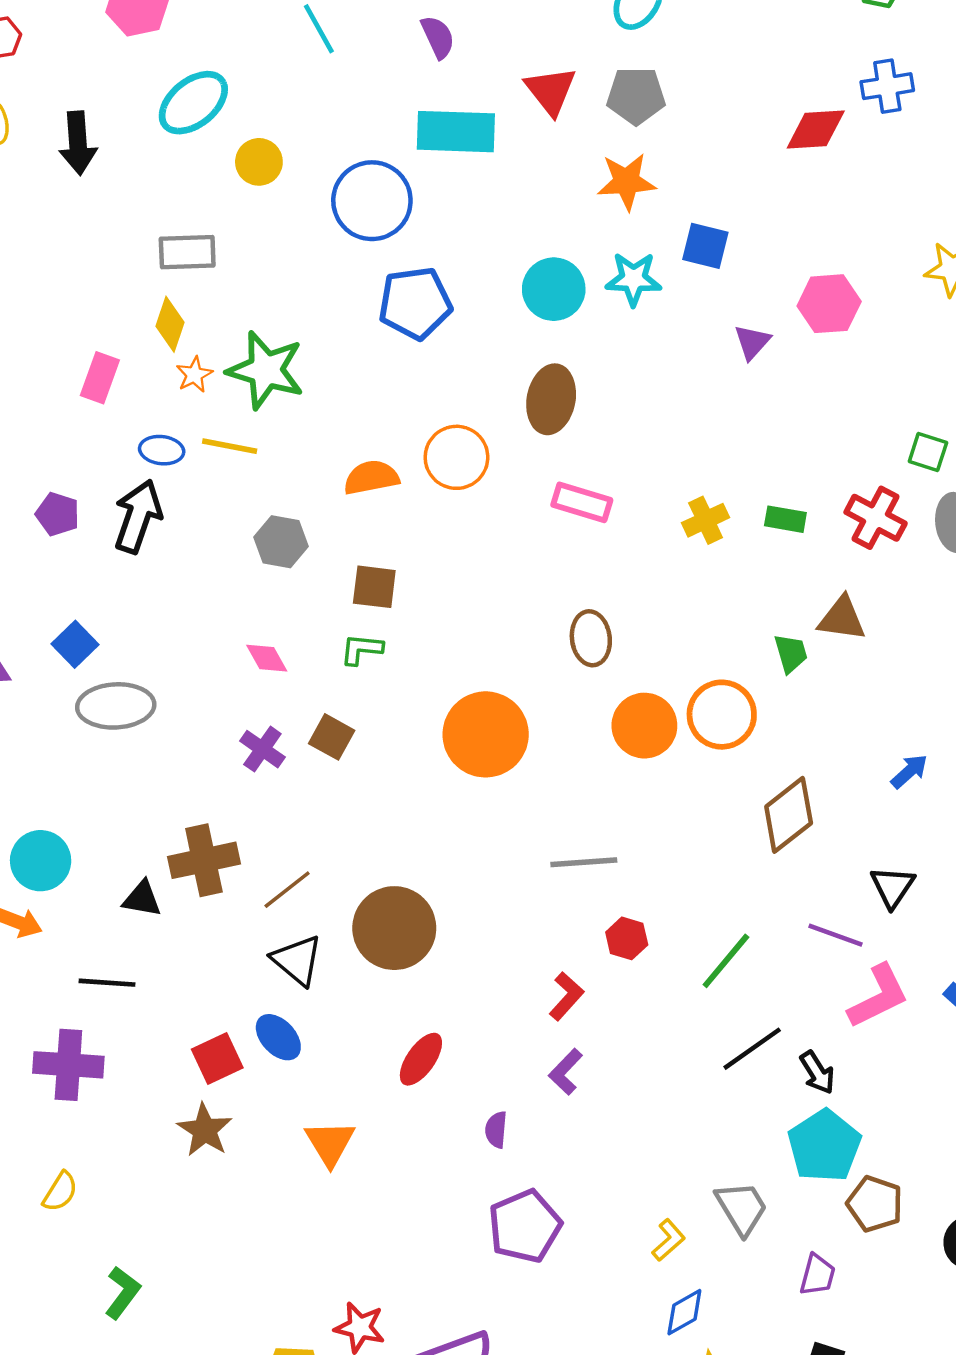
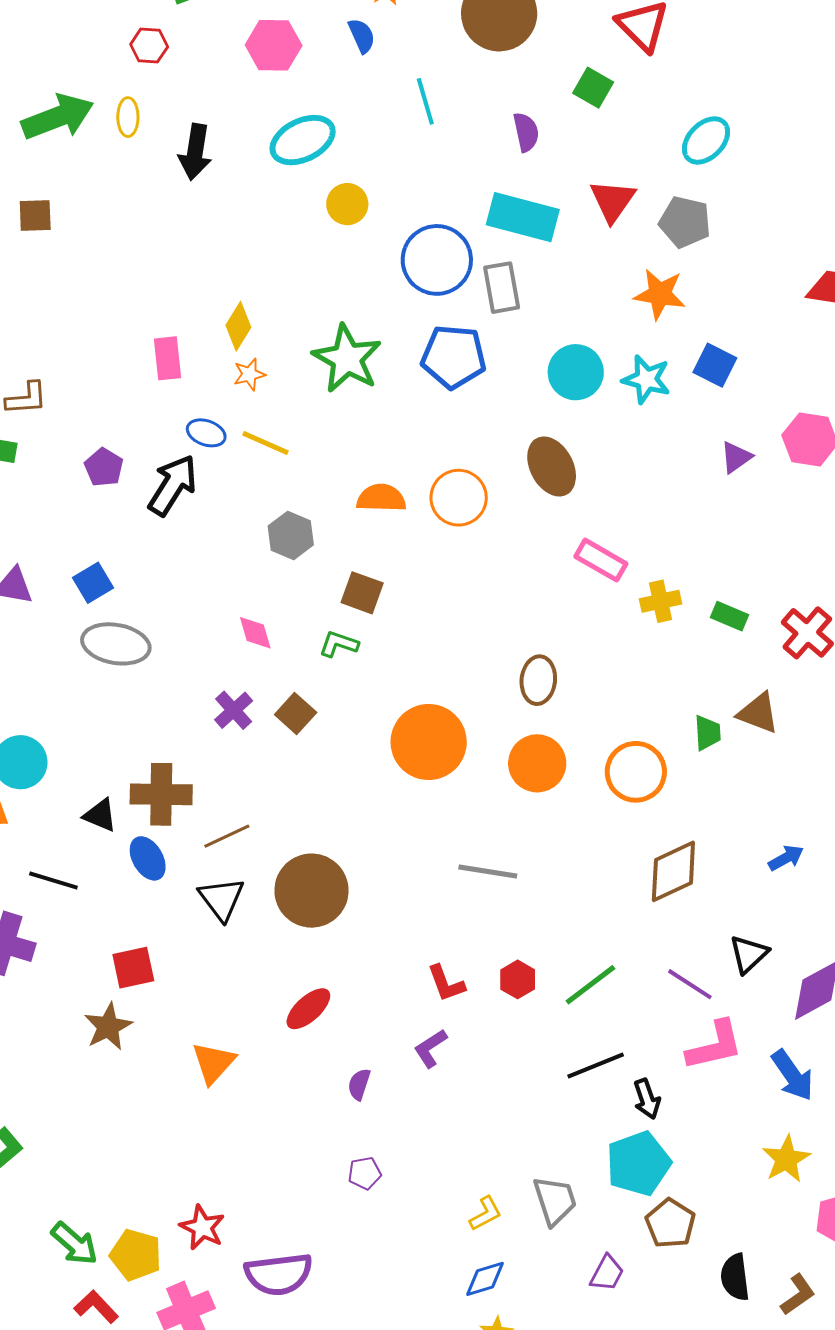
gray rectangle: (187, 252) -> (502, 288), moved, turned 69
green star: (266, 370) -> (347, 359), moved
pink rectangle: (100, 378) -> (167, 358), turned -39
brown ellipse: (551, 399) -> (552, 466), turned -52
pink rectangle: (582, 502) -> (601, 560), moved
orange circle: (644, 726) -> (537, 763), moved
red hexagon: (627, 938) -> (518, 979), moved
red L-shape: (566, 996) -> (446, 983), turned 105
blue ellipse: (278, 1037) -> (148, 858), moved
purple pentagon: (525, 1226) -> (365, 1173), size x0.5

